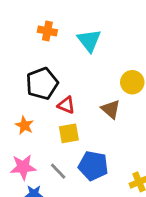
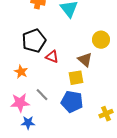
yellow square: (69, 133) -> (76, 78), moved
gray line: (58, 171) -> (42, 95), moved

